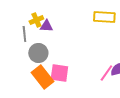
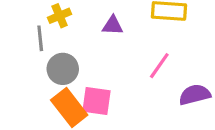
purple triangle: (46, 26) -> (113, 25), moved
pink line: (106, 73) -> (159, 66), moved

